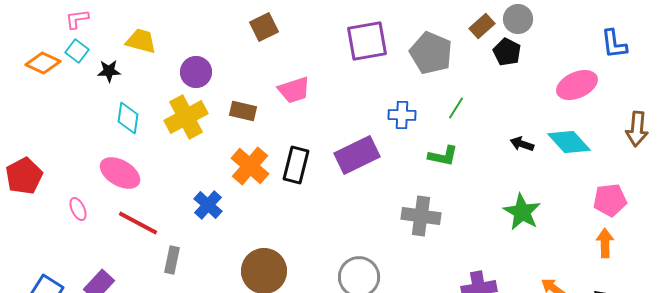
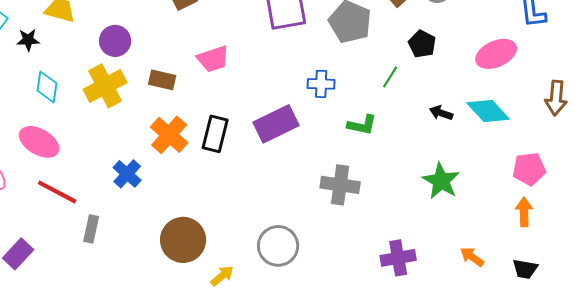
black pentagon: (507, 52) -> (422, 44), moved
green line: (456, 108) -> (390, 77), moved

